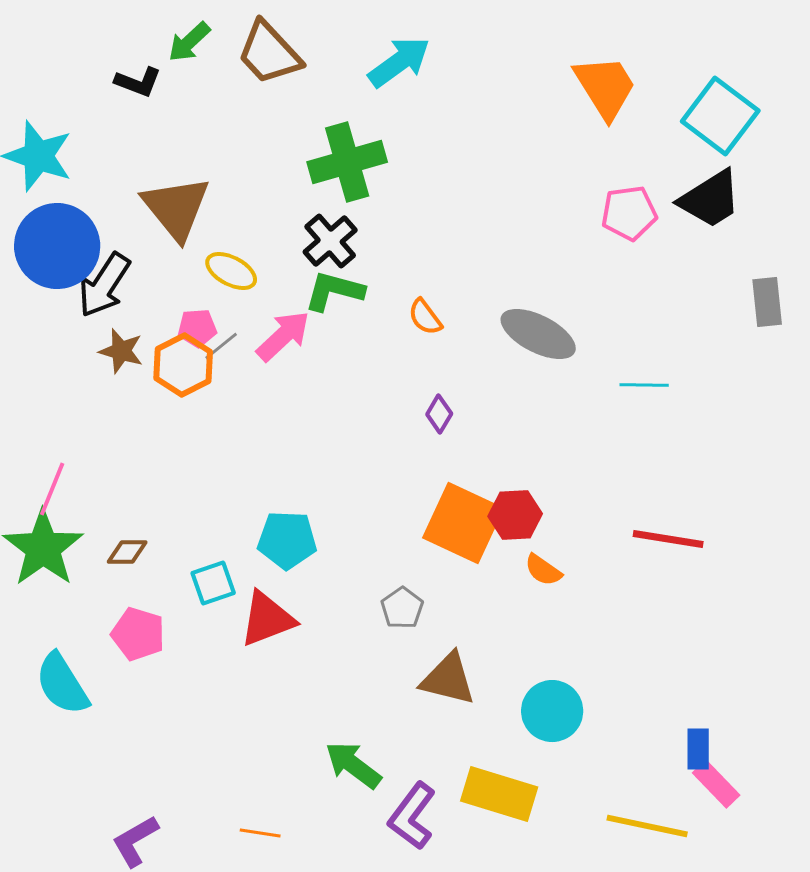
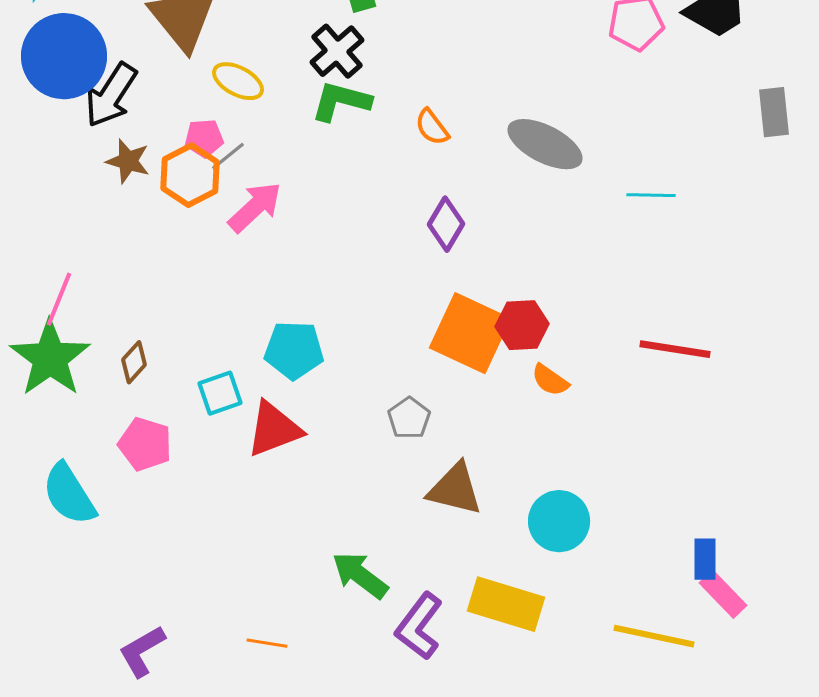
pink arrow: (283, 336) -> (255, 207), moved
purple diamond: (439, 414) -> (446, 224), size x1.4
brown diamond: (127, 552) -> (134, 362), turned -48

